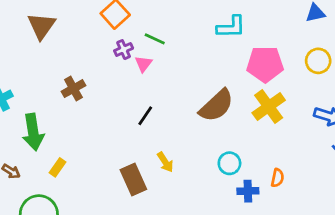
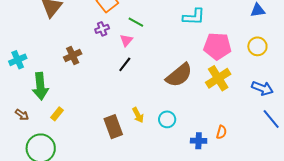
purple cross: (124, 50) -> (102, 29), moved
black line: (145, 116) -> (125, 64), moved
cyan circle: (229, 163) -> (167, 119), moved

